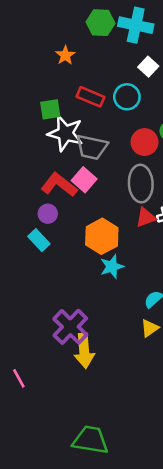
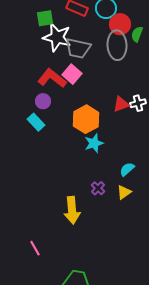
red circle: (145, 142) -> (120, 24), moved
gray ellipse: (141, 184) -> (117, 45), moved
purple cross: (70, 327) -> (98, 188), moved, size x0.5
pink line: (19, 378) -> (35, 248), moved

